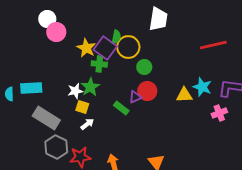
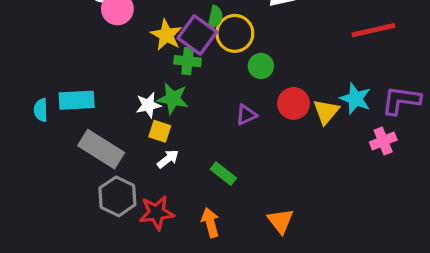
green star: (90, 87) -> (173, 99), turned -30
red circle: (147, 91) -> (293, 103), moved
yellow triangle: (184, 95) -> (326, 112), turned -48
green rectangle: (121, 108) -> (223, 174), moved

